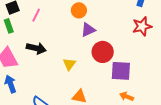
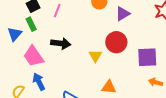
purple triangle: (88, 30) -> (123, 14), moved
red circle: (103, 52) -> (116, 42), moved

